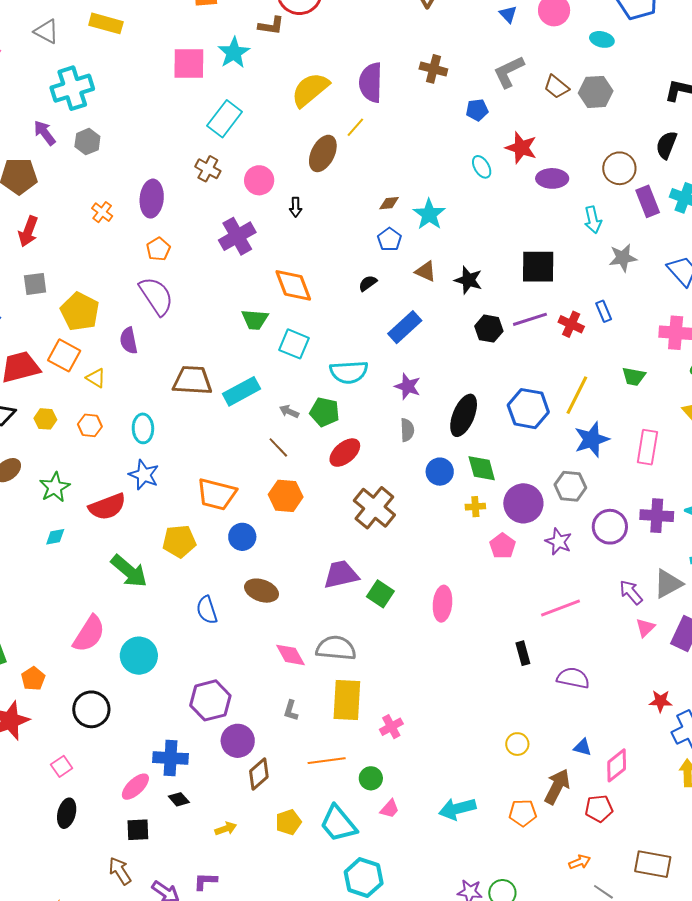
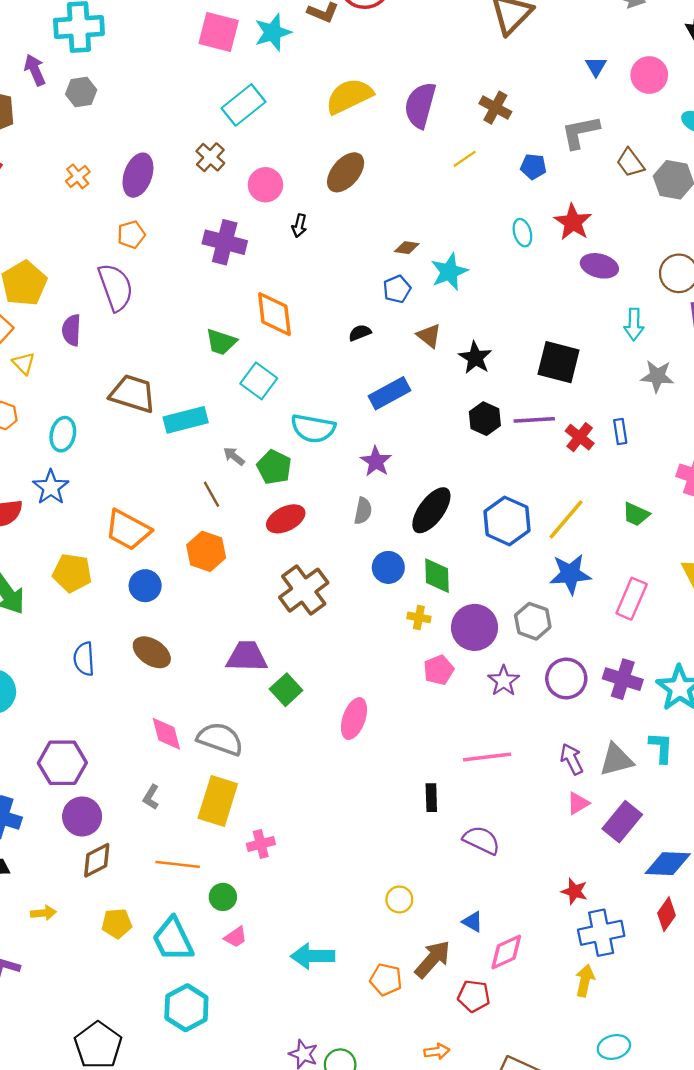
yellow line: (355, 127) -> (465, 159), moved
purple cross: (237, 236) -> (225, 242), turned 30

